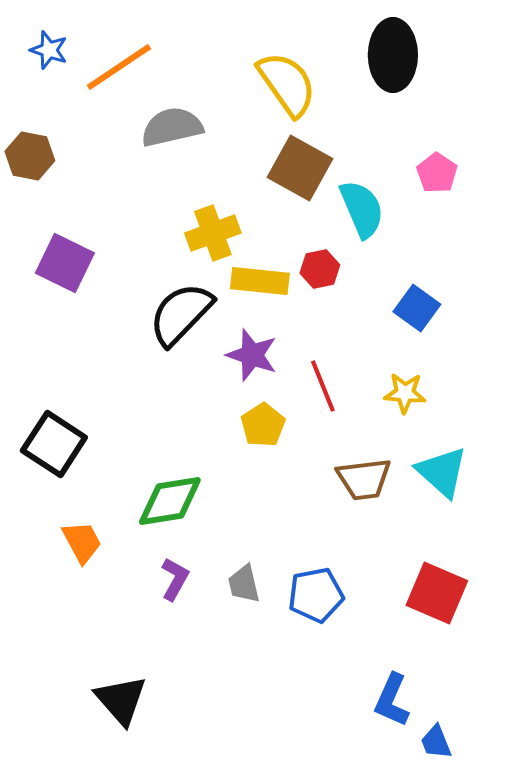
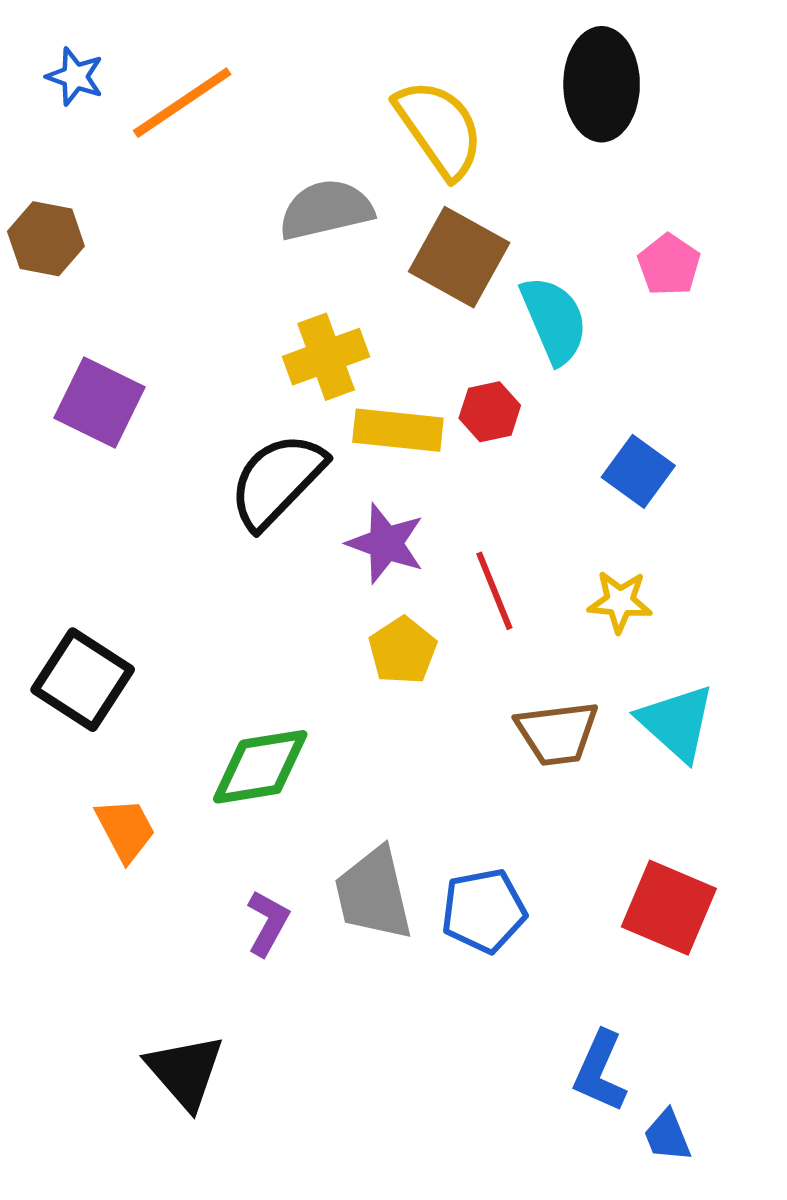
gray semicircle: (172, 127) -> (326, 210), moved
purple L-shape: (175, 579) -> (268, 923), moved
gray trapezoid: (244, 584) -> (373, 894), size x1.6

